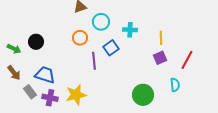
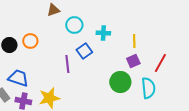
orange circle: (80, 38) -> (30, 41), moved
cyan semicircle: (175, 85) -> (148, 88), size x1.5
green circle: (143, 95) -> (120, 82), moved

